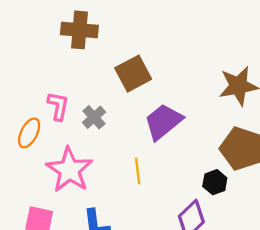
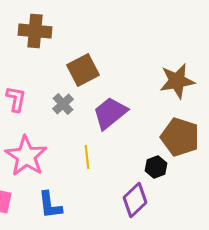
gray cross: (94, 117) -> (63, 104), moved

